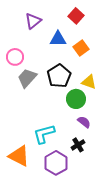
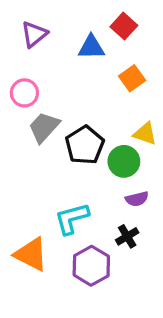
purple triangle: (33, 21) -> (34, 34), moved
blue triangle: (58, 39) -> (91, 47), moved
black pentagon: (59, 76) -> (85, 145), moved
purple semicircle: (84, 122) -> (137, 199), turned 128

